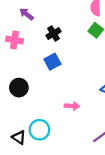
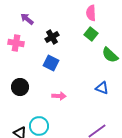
blue square: (52, 62) -> (51, 63), turned -35
pink arrow: (72, 106) -> (59, 96), moved

